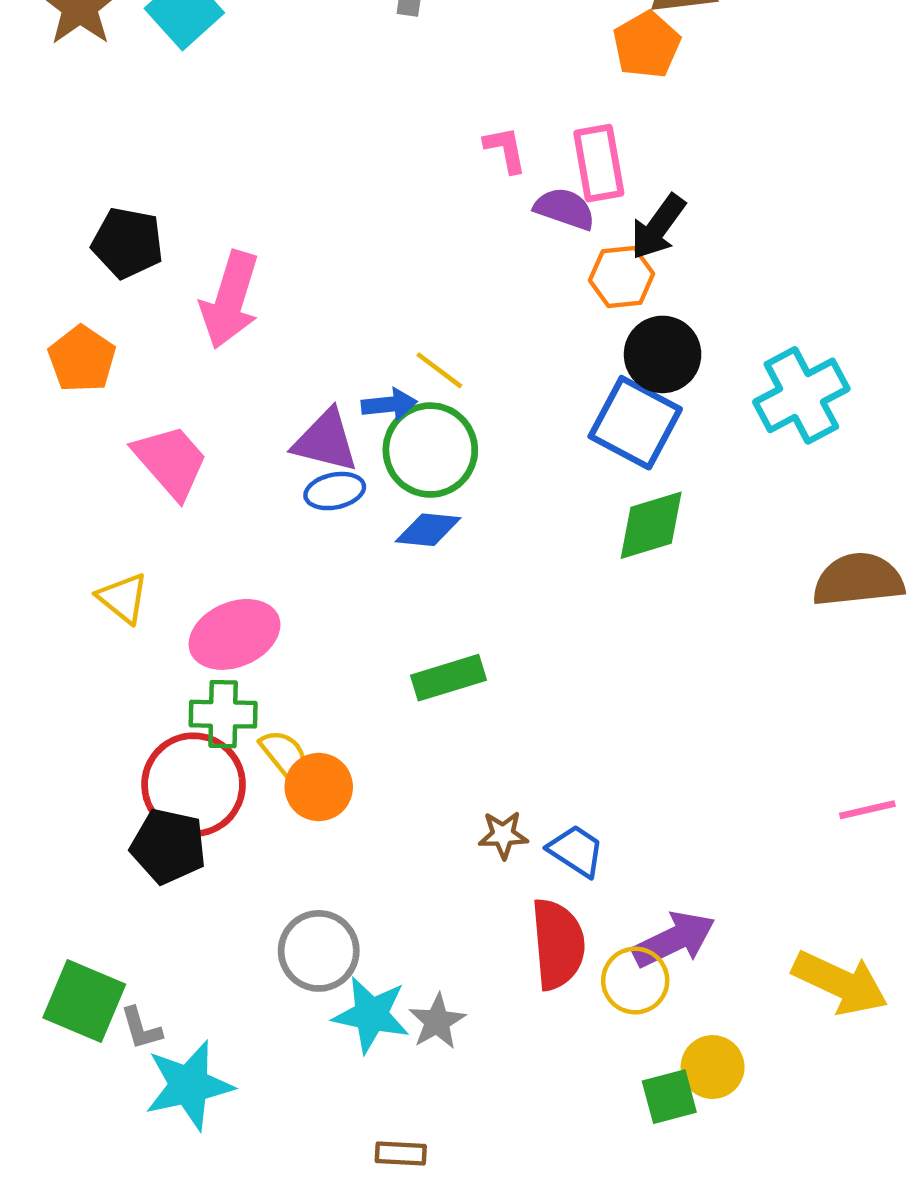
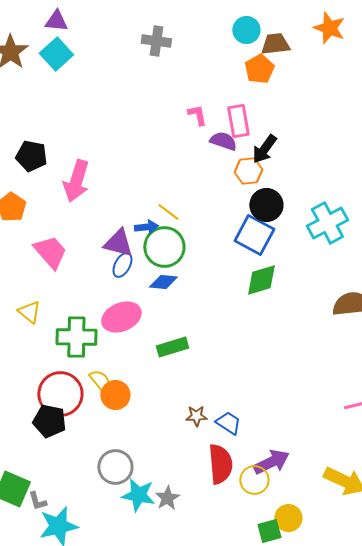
blue ellipse: (335, 491) -> (122, 265), turned -50
pink ellipse: (234, 634) -> (121, 317), moved
green cross: (223, 714) -> (76, 337), moved, size x1.4

